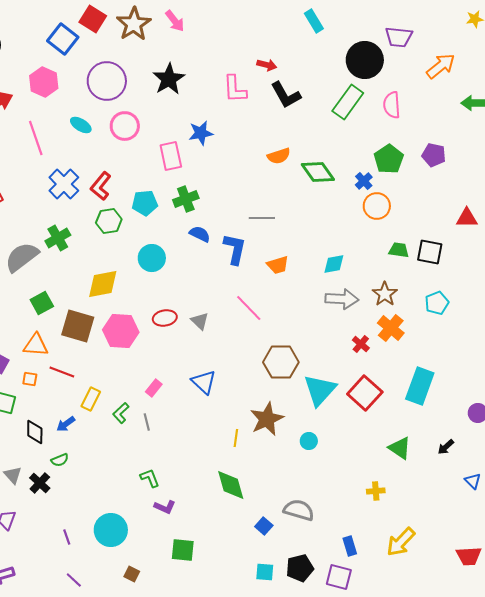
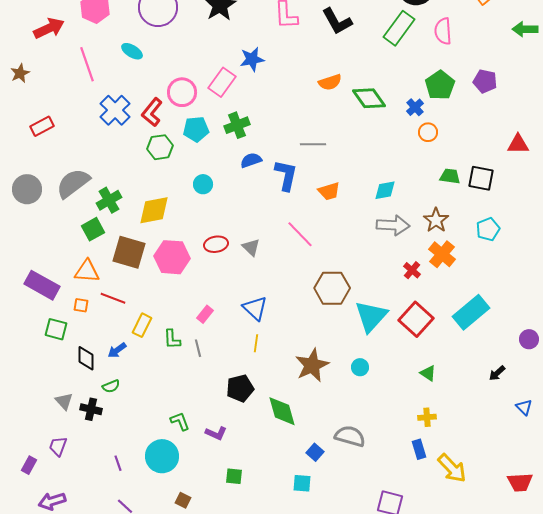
pink circle: (125, 126) -> (182, 92), moved
pink rectangle: (171, 156) -> (222, 82), turned 48
orange circle: (377, 206) -> (428, 132), size x0.7
blue semicircle: (200, 234) -> (251, 160), turned -45
green cross: (58, 238) -> (109, 200), moved
cyan circle: (152, 258) -> (203, 184), size x0.7
cyan rectangle: (420, 386) -> (471, 312), turned 30
green L-shape: (121, 413) -> (172, 339), turned -50
brown star: (267, 419) -> (312, 365), moved
yellow line: (236, 438) -> (256, 343), moved
green triangle: (400, 448) -> (428, 373), moved, size x0.7
green L-shape: (150, 478) -> (180, 421), moved
black cross: (40, 483) -> (91, 409), turned -30
yellow arrow: (401, 542) -> (452, 468), turned -88
blue rectangle: (350, 546) -> (419, 449), moved
green square: (183, 550) -> (234, 476), size x0.7
black pentagon: (300, 568) -> (240, 388), moved
cyan square: (265, 572) -> (302, 483), moved

